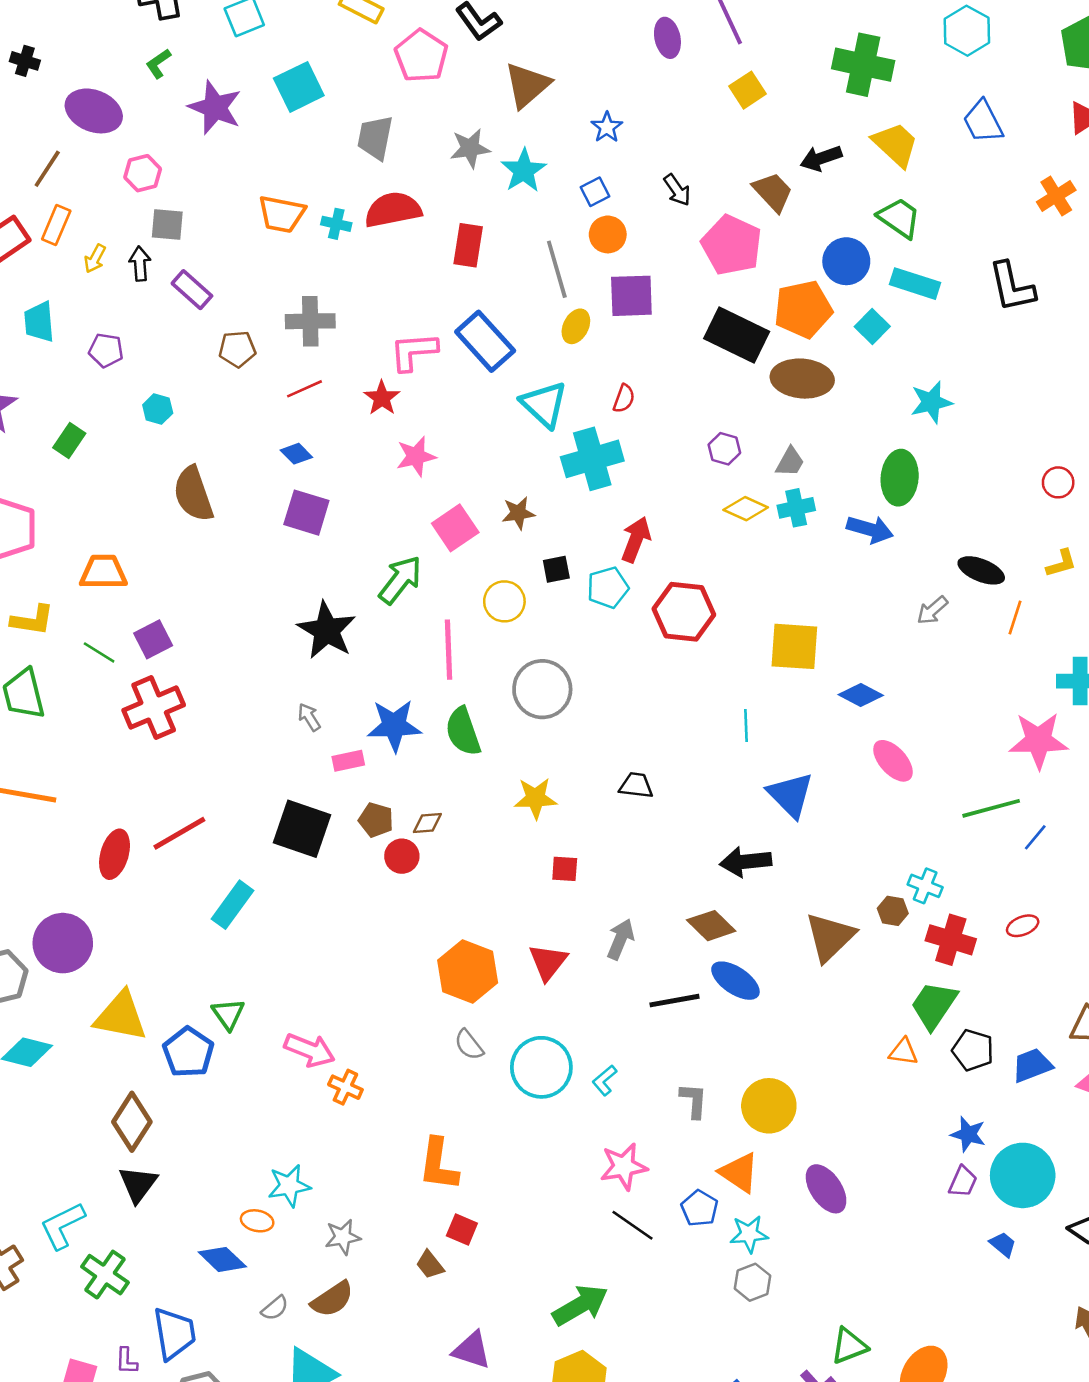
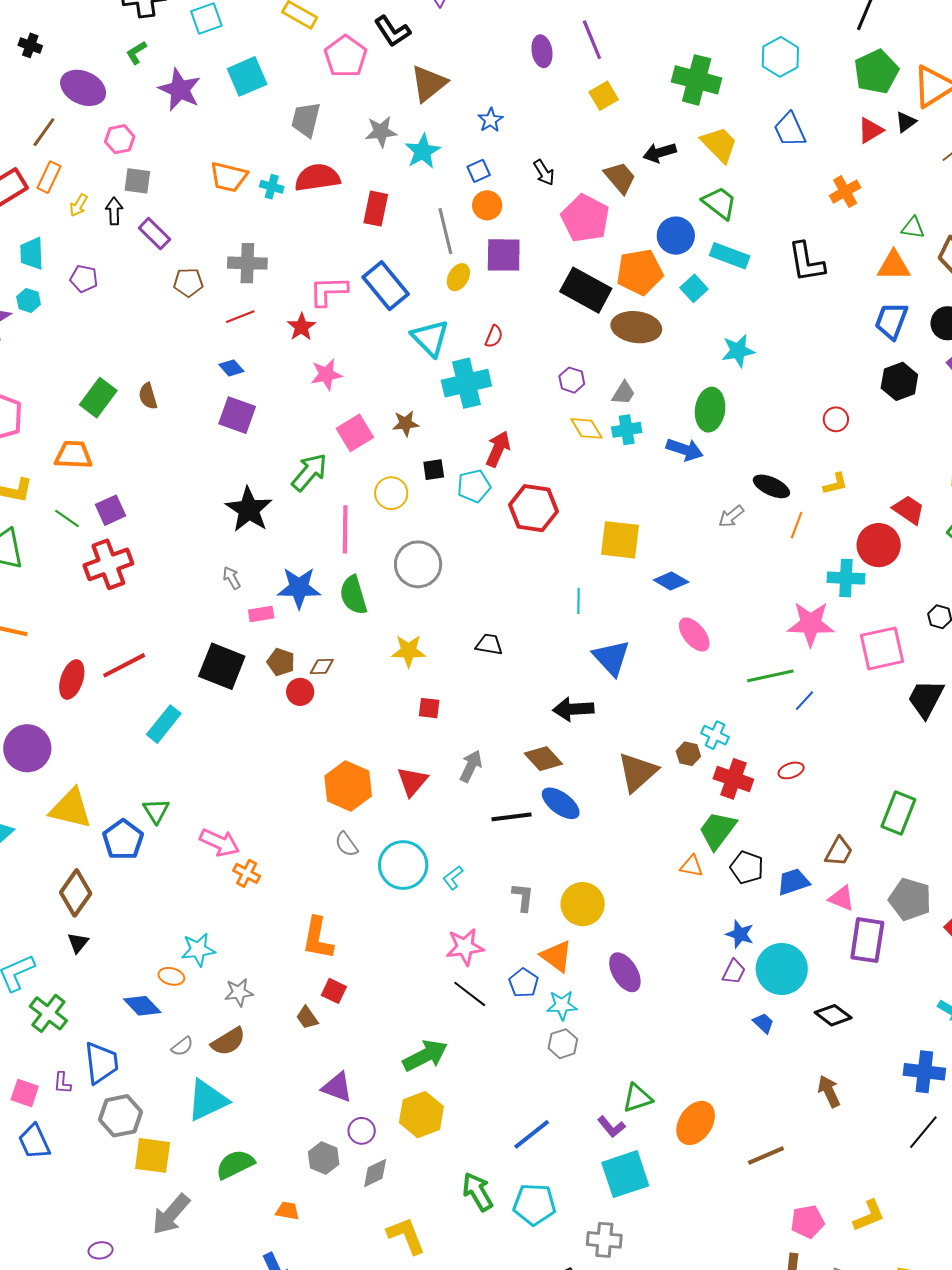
cyan hexagon: (158, 409) -> (29, 300), moved
green rectangle: (69, 441) -> (98, 398), moved, size x1.4
brown semicircle: (193, 494) -> (148, 396), size x0.6
yellow diamond: (746, 509) -> (586, 428), turned 32
black triangle: (138, 1184) -> (78, 943), size x0.7

